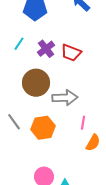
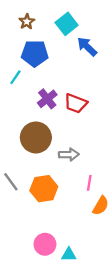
cyan line: (19, 44) -> (15, 77), moved
gray arrow: (65, 98) -> (69, 155), size x0.7

